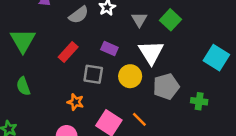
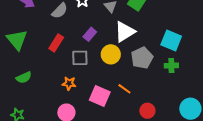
purple rectangle: (109, 49) -> (90, 34), turned -64
white triangle: (151, 52) -> (125, 32), turned 40
cyan square: (216, 58) -> (171, 41), moved
green semicircle: (23, 86) -> (24, 78), turned -84

